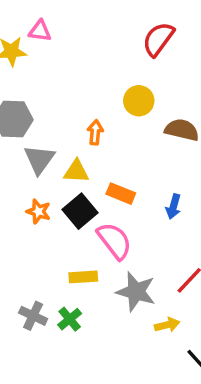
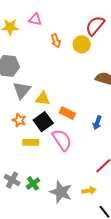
pink triangle: (40, 31) -> (35, 19), moved
yellow circle: (139, 101) -> (82, 44), moved
orange arrow: (95, 132) -> (56, 41), moved, turned 152
yellow rectangle: (83, 277) -> (31, 142), moved
gray star: (136, 292) -> (61, 192), moved

